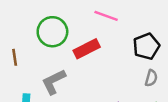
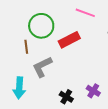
brown line: (15, 57) -> (26, 47), moved

